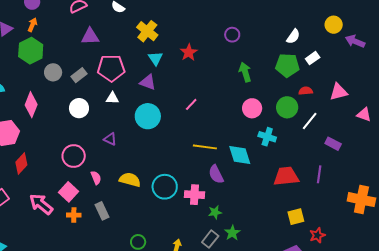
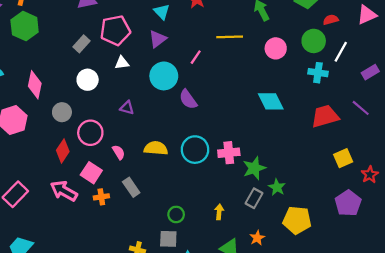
gray circle: (53, 72) -> (62, 112), moved
purple triangle: (148, 82) -> (158, 39), turned -48
pink line: (191, 104) -> (196, 57), moved
cyan cross: (267, 137) -> (318, 73), moved
purple rectangle: (333, 144) -> (370, 72), turned -49
yellow line: (205, 147) -> (230, 37), moved
red diamond: (21, 163) -> (63, 151), moved
purple semicircle: (216, 174) -> (188, 99), moved
purple line: (319, 174) -> (361, 108), turned -48
green star: (215, 212) -> (254, 168), size x1.5

